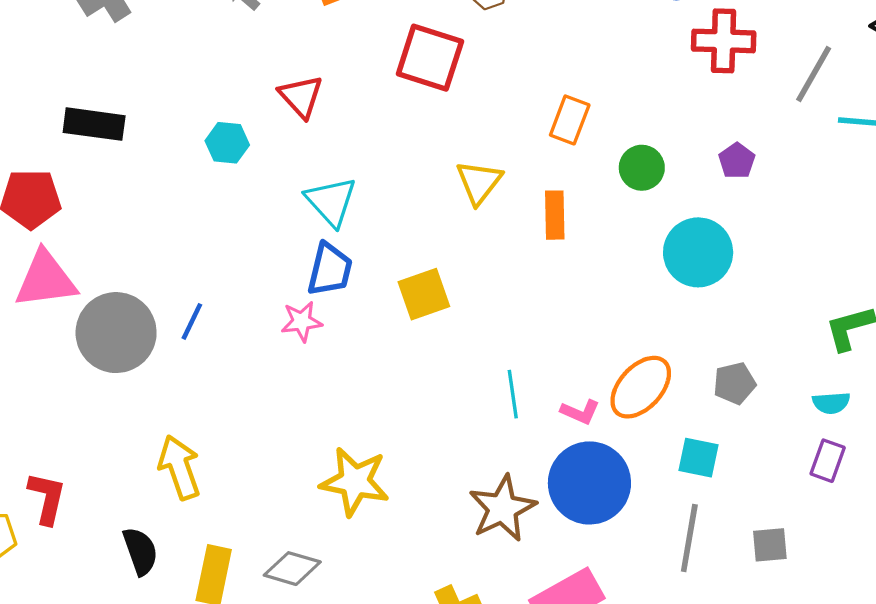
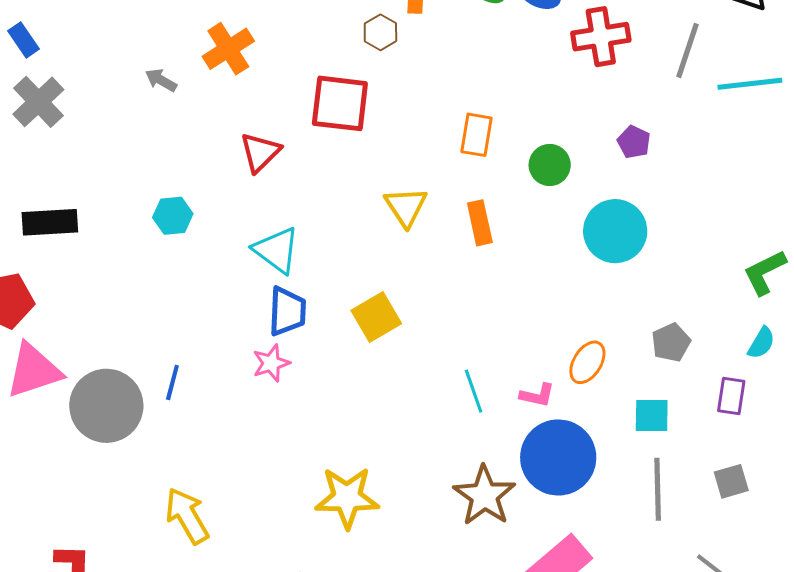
red triangle: (301, 96) -> (260, 152), moved, turned 39
orange ellipse: (641, 387) -> (587, 362), size x0.7
cyan semicircle: (831, 403) -> (761, 343), turned -44
purple rectangle: (828, 461) -> (731, 396), moved

